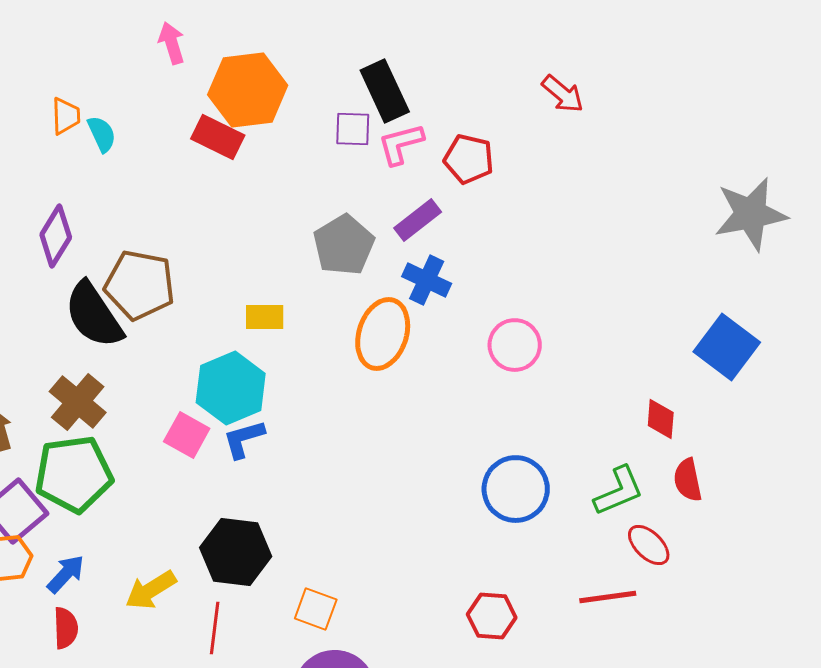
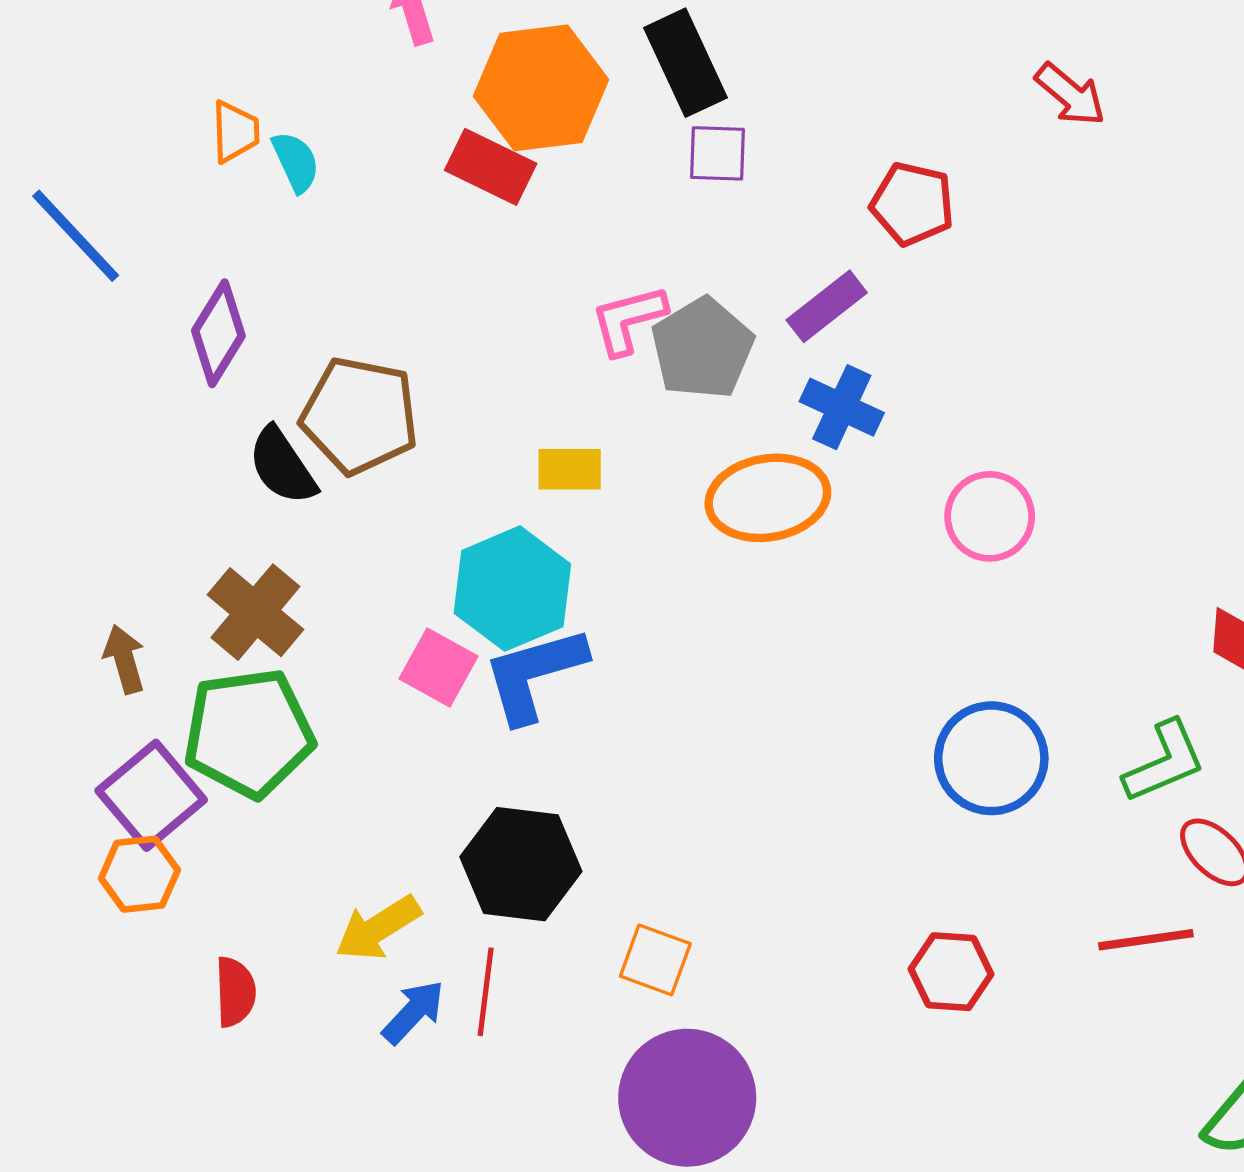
black rectangle: (385, 91) -> (686, 63), moved
pink L-shape: (401, 144) -> (628, 320), moved
black semicircle: (94, 315) -> (282, 466), size x0.7
orange ellipse: (383, 334) -> (768, 498), turned 62
blue L-shape: (244, 439) -> (534, 674), size x1.5
blue arrow: (66, 574) -> (413, 1012), moved

